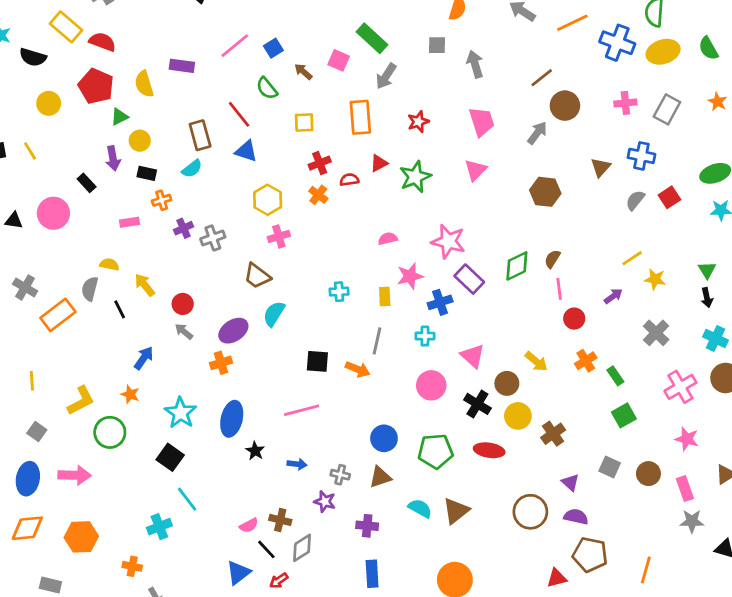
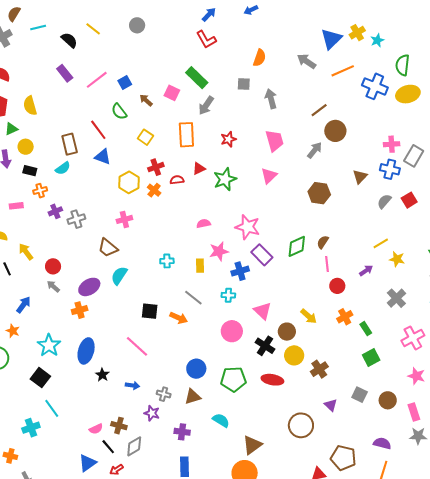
purple rectangle: (182, 66) -> (65, 73), moved, turned 42
pink cross: (625, 103) -> (392, 144), moved
gray rectangle: (667, 109) -> (414, 156), moved
yellow square: (304, 122) -> (145, 137), turned 35
yellow hexagon: (268, 200) -> (129, 182), moved
gray line: (377, 341) -> (193, 298), turned -66
pink line: (302, 410) -> (137, 346), turned 55
brown triangle: (456, 511) -> (252, 445), moved
purple semicircle: (576, 517) -> (382, 443), moved

